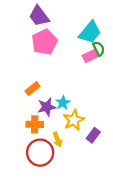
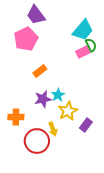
pink pentagon: (44, 42) -> (26, 39), moved
orange rectangle: (33, 89) -> (40, 71), moved
orange cross: (35, 124) -> (16, 117), moved

